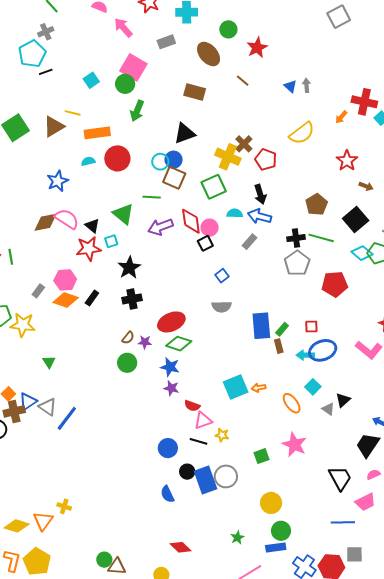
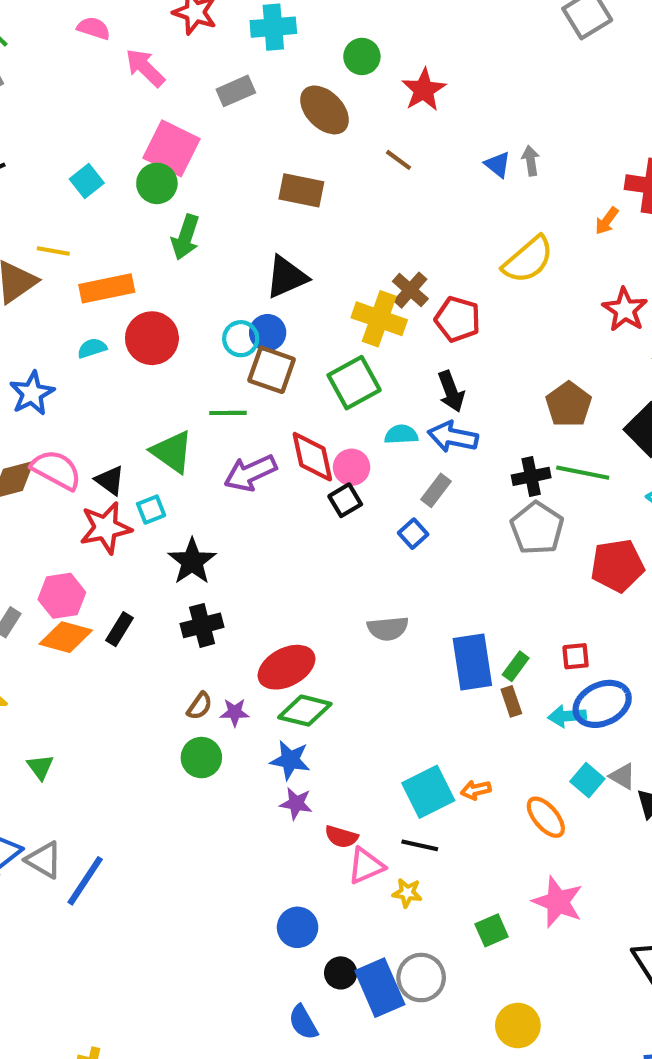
blue square: (222, 276) -> (413, 534), moved
gray triangle: (328, 409) -> (622, 776), moved
black line: (198, 441) -> (420, 845), moved

